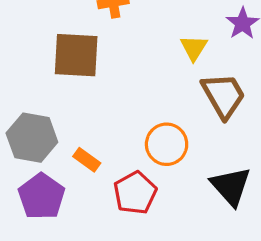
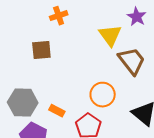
yellow triangle: (194, 48) -> (110, 35), size x1.4
brown square: (76, 55) -> (41, 50), size x0.7

